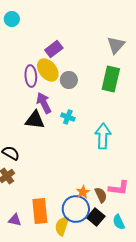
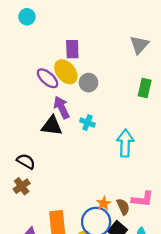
purple rectangle: (54, 49) -> (72, 49), turned -54
purple ellipse: (31, 76) -> (47, 78), turned -45
green rectangle: (111, 79) -> (145, 88), moved, size x0.7

